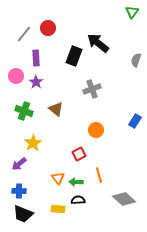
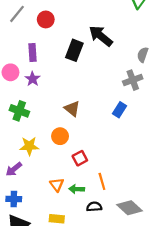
gray line: (24, 34) -> (17, 14), moved
gray cross: (92, 89) -> (133, 80), moved
brown triangle: (56, 109) -> (72, 109), moved
blue rectangle: (135, 121) -> (120, 110), moved
orange circle: (96, 130) -> (60, 136), moved
yellow star: (33, 143) -> (29, 146), turned 30
black semicircle: (78, 200) -> (94, 207), moved

